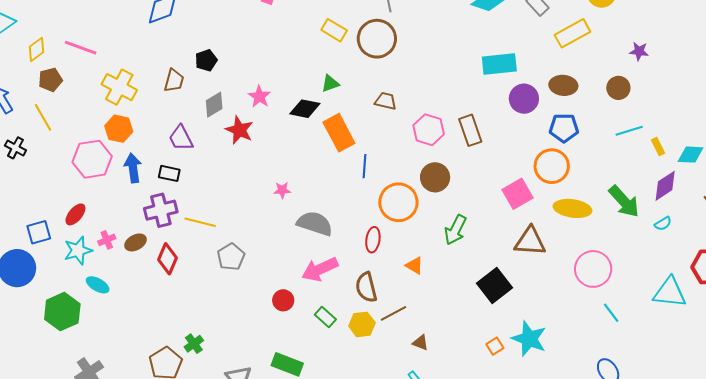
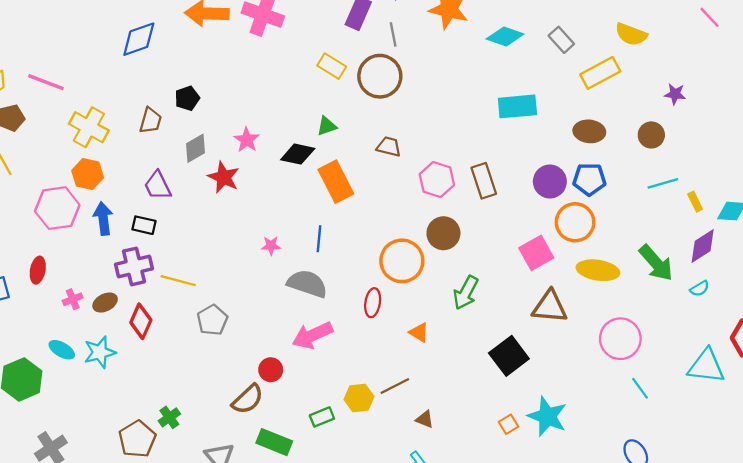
purple circle: (524, 99) -> (550, 181), moved
blue line: (364, 166) -> (319, 239), moved
red ellipse: (75, 214) -> (38, 270), turned -30
cyan star: (78, 250) -> (100, 352), moved
brown semicircle: (366, 287) -> (248, 399), moved, turned -120
green rectangle: (325, 317) -> (322, 417), moved, turned -65

